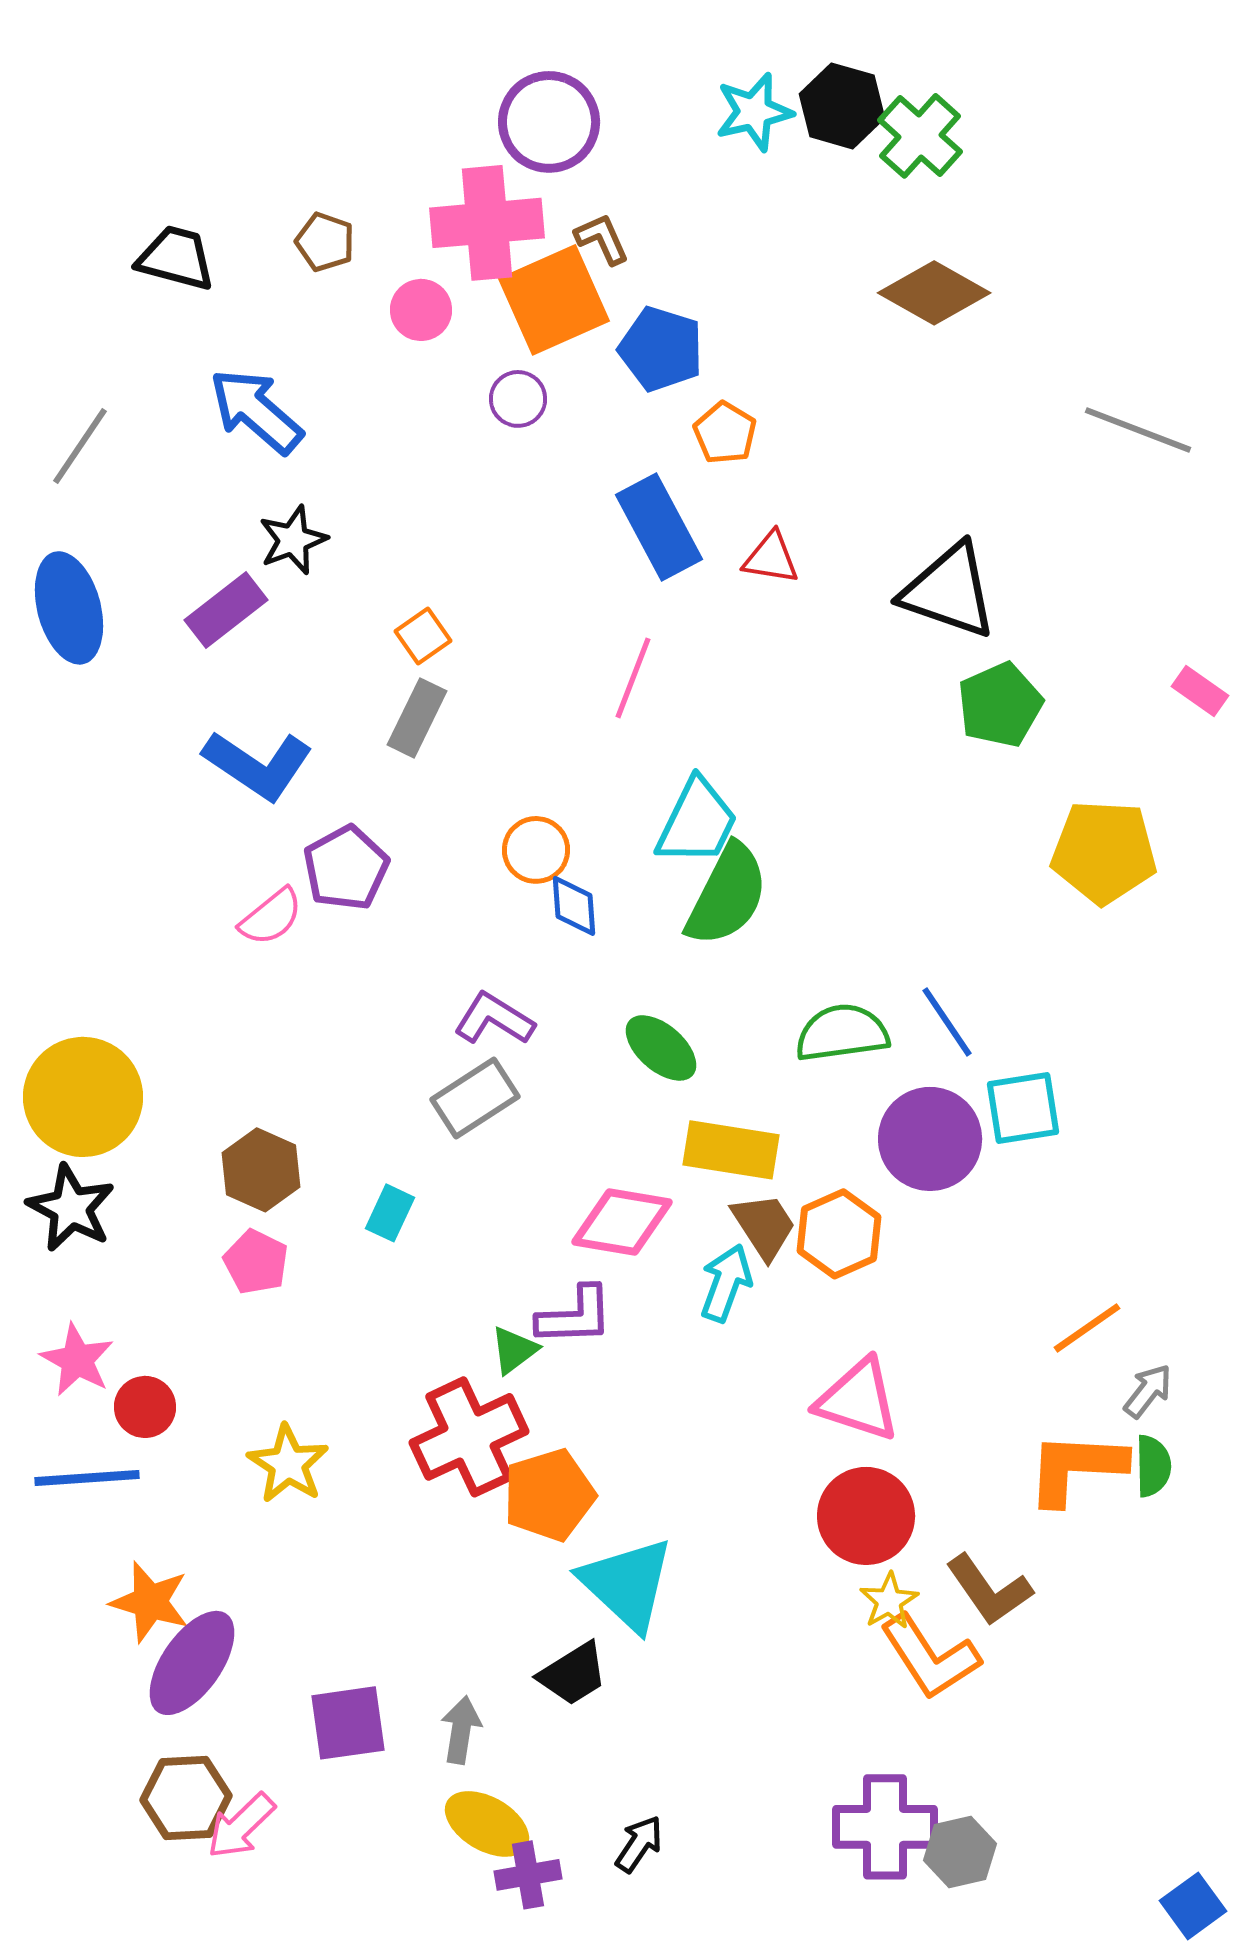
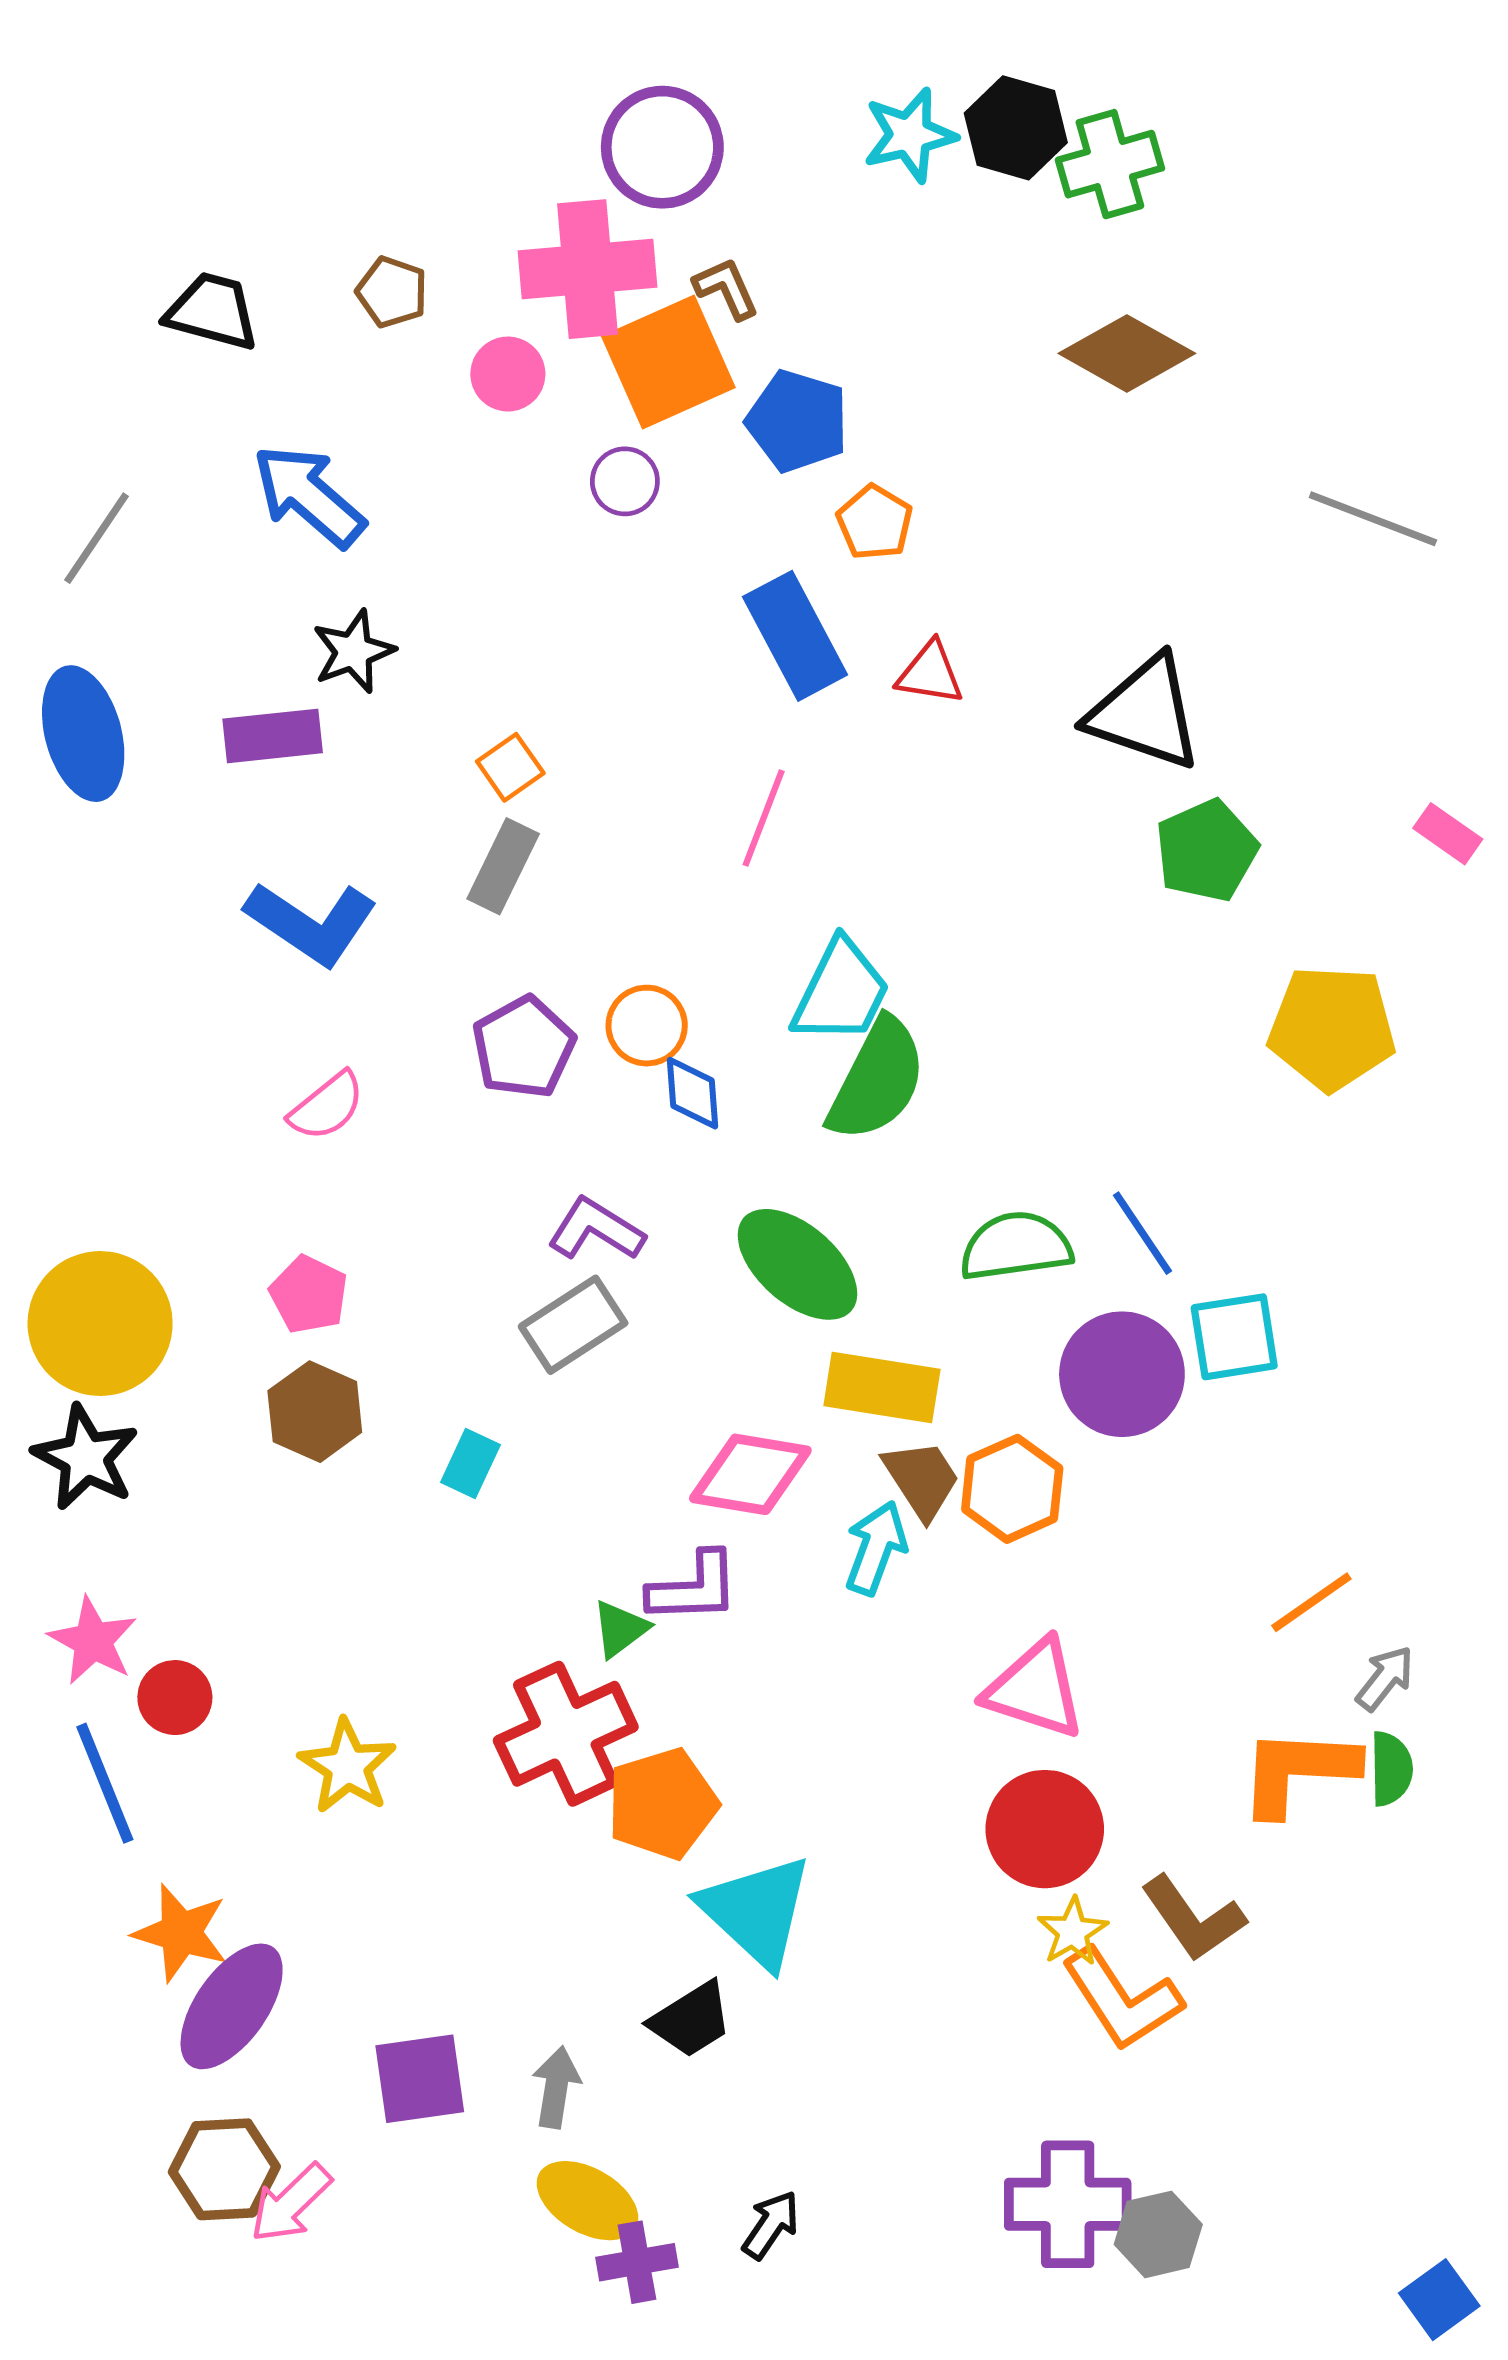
green cross: (920, 136) -> (1110, 164), turned 32
purple rectangle: (226, 610) -> (273, 736), turned 32
purple pentagon: (346, 868) -> (524, 1047), moved
green ellipse: (661, 1048) -> (797, 1264), size x1.4
pink pentagon: (256, 1262) -> (309, 1295), moved
blue line: (87, 1478) -> (105, 1783), turned 72

